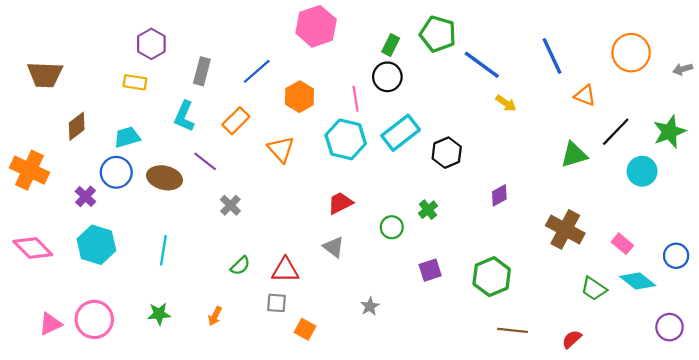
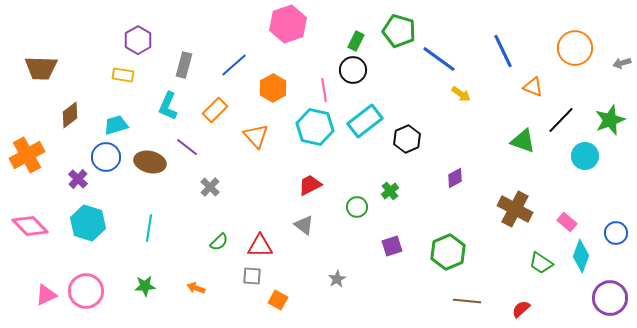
green triangle: (574, 155) -> (523, 141), turned 36
orange cross: (29, 170) -> (27, 155), turned 36
cyan diamond: (638, 281) -> (581, 256), turned 72
orange arrow: (215, 316) -> (196, 288), turned 84
purple circle: (670, 327) -> (610, 298), size x1.4

